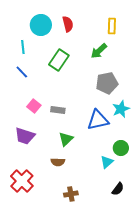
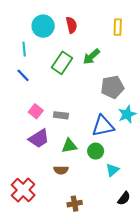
green arrow: (99, 51) -> (91, 57), moved
purple trapezoid: (25, 136) -> (39, 138), moved, turned -50
green triangle: (66, 139) -> (69, 146), turned 35
green circle: (121, 148) -> (96, 151), moved

